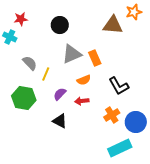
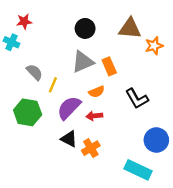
orange star: (134, 12) -> (154, 46), moved
black circle: (60, 25) -> (85, 28), moved
purple semicircle: (60, 94) -> (69, 108), size x1.6
orange cross: (112, 115) -> (91, 148), moved
cyan rectangle: (120, 148) -> (138, 170), turned 50

